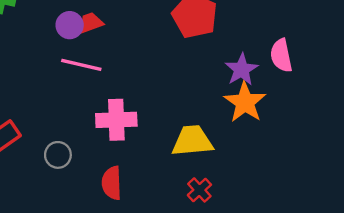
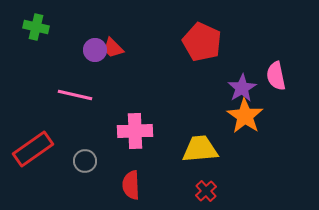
red trapezoid: (91, 23) -> (113, 48), turned -115
pink line: (81, 65) -> (75, 95), moved

